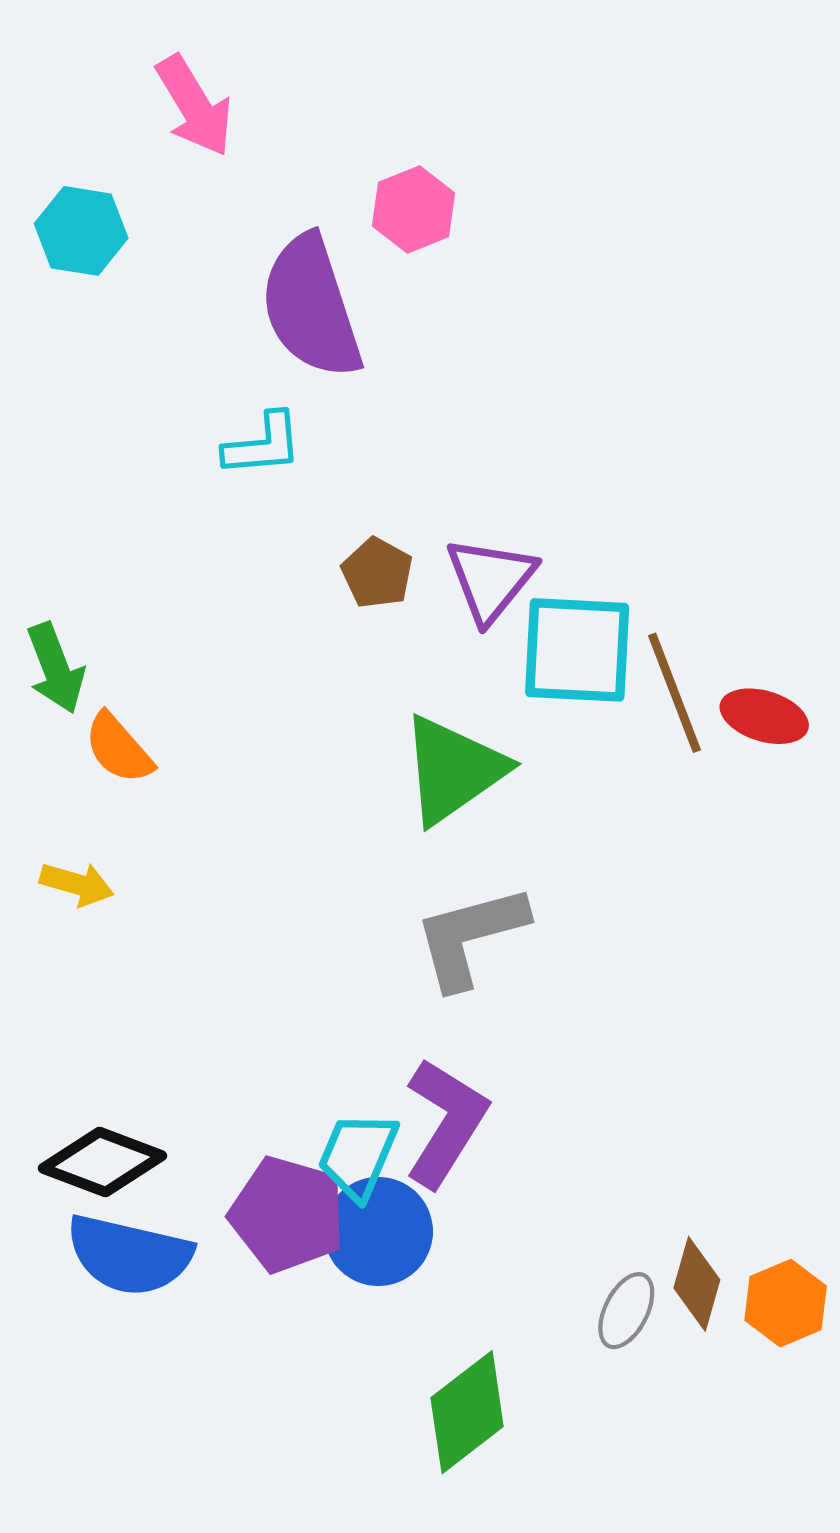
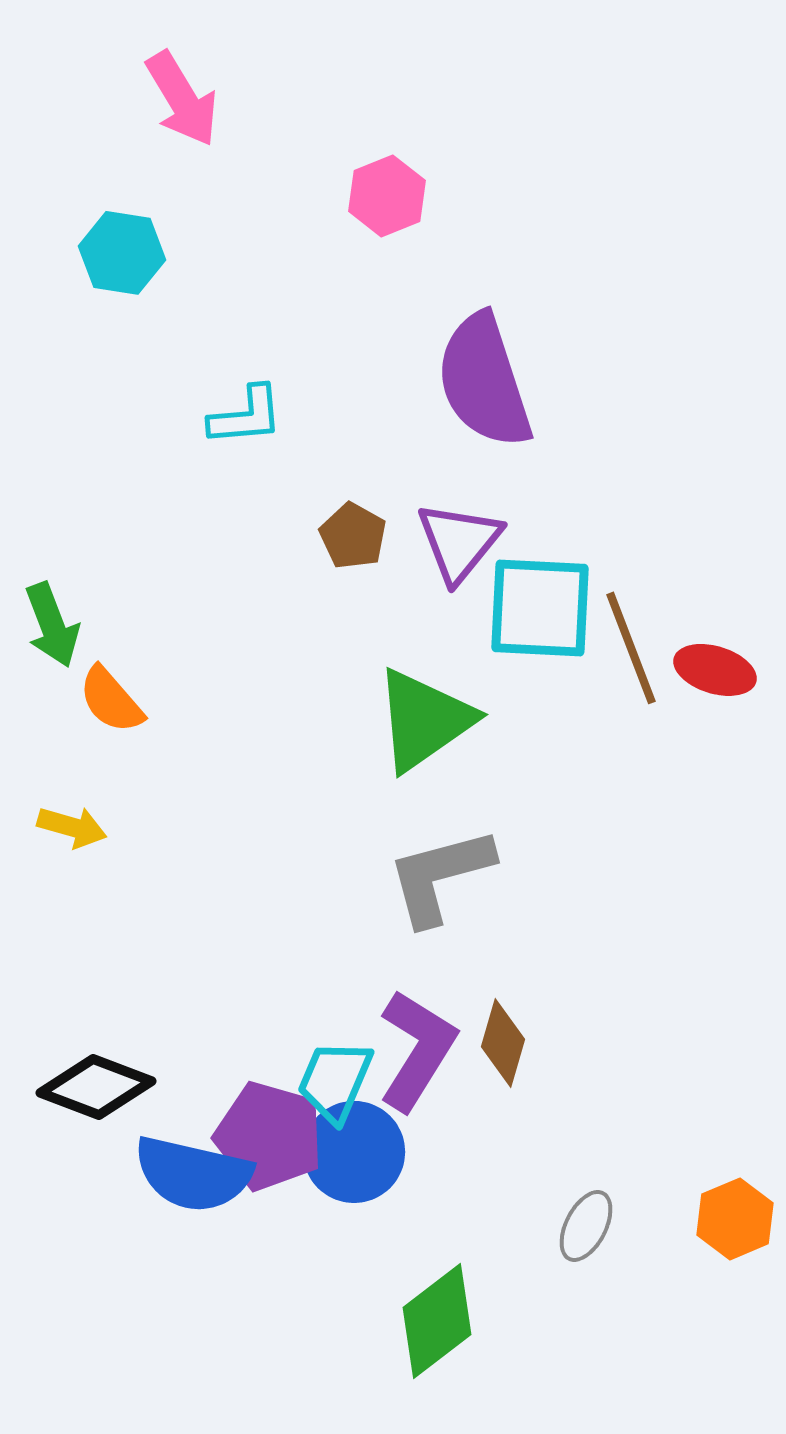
cyan hexagon: (81, 231) -> (122, 253), moved
purple semicircle: (311, 307) -> (484, 381), moved
blue semicircle: (129, 1255) -> (193, 1174), moved
brown diamond: (697, 1284) -> (503, 1043), moved

